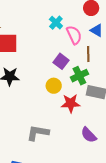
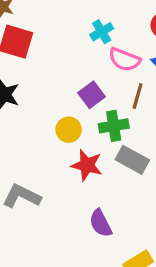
pink semicircle: (74, 35) -> (124, 60), turned 120

